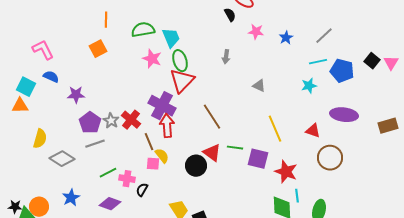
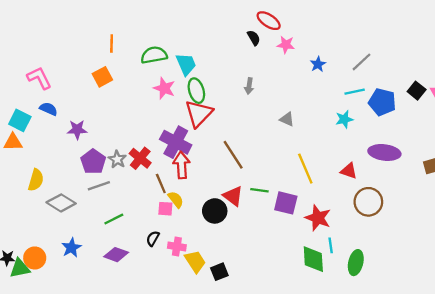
pink star: (256, 32) -> (286, 45), moved
pink cross: (127, 179) -> (177, 247), moved

